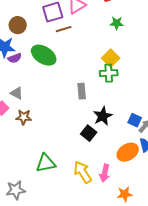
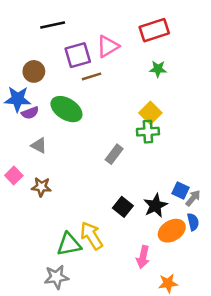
gray rectangle: (82, 91) -> (114, 154), turned 42
gray triangle: (17, 93) -> (39, 145), moved
black star: (103, 116) -> (155, 206), moved
yellow arrow: (83, 172) -> (92, 236), moved
gray star: (16, 190) -> (56, 277), moved

